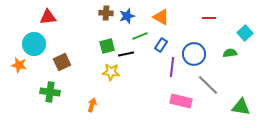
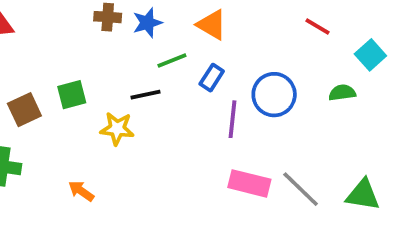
red line: (209, 18) -> (318, 27), moved, turned 32
green square: (107, 46) -> (72, 95), moved
gray line: (208, 85) -> (301, 189), moved
orange arrow: (92, 105) -> (81, 191), turned -72

